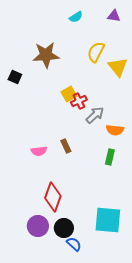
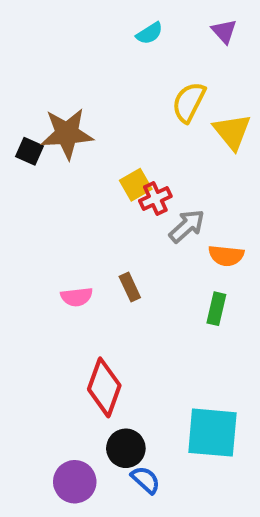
purple triangle: (114, 16) -> (224, 31), turned 40
brown star: (46, 55) -> (67, 134), moved
purple circle: (38, 226) -> (75, 482), moved

